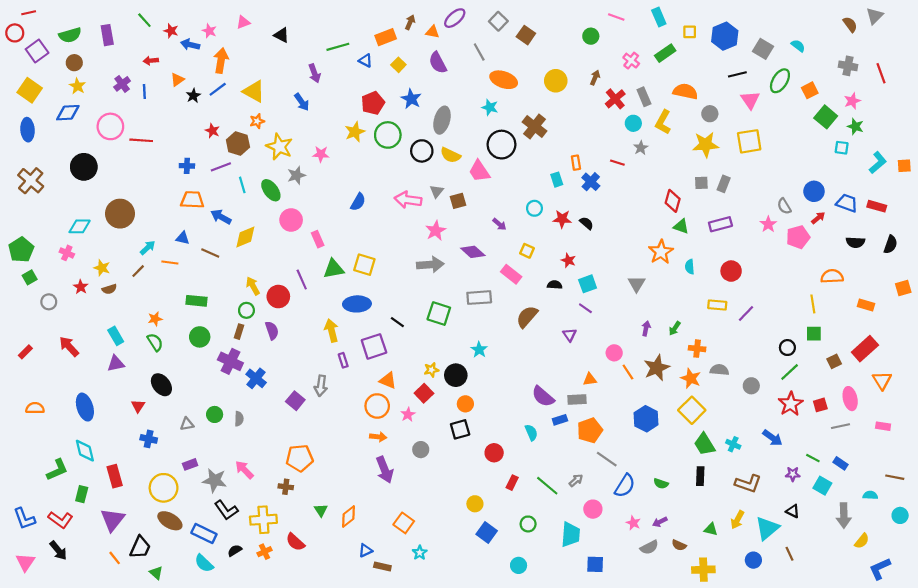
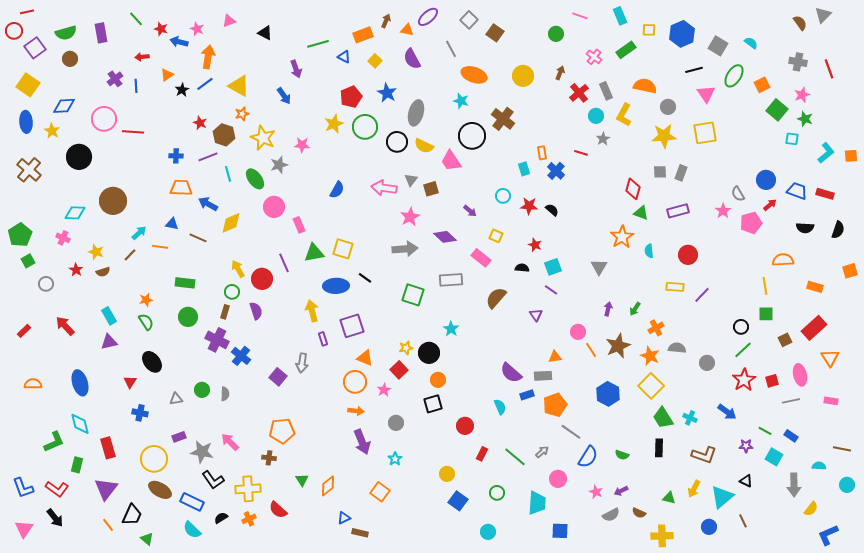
yellow star: (77, 86) -> (52, 131), moved
black line: (397, 322) -> (365, 278), moved
orange cross: (697, 349) -> (656, 328), turned -35
cyan star: (420, 553) -> (395, 459), moved

